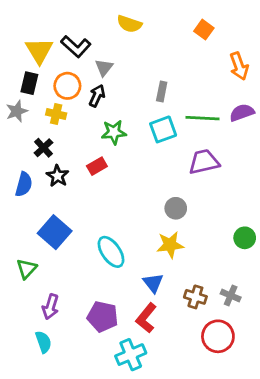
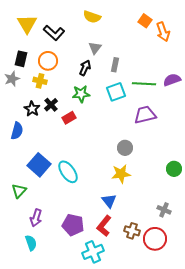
yellow triangle: (39, 51) -> (27, 24), moved
orange arrow: (239, 66) -> (163, 32), moved
gray triangle: (104, 68) -> (95, 48), moved
black arrow: (97, 96) -> (85, 68), moved
black cross: (43, 148) -> (51, 105), moved
black star: (58, 176) -> (32, 109), moved
cyan ellipse: (111, 252) -> (68, 172), moved
brown cross: (195, 297) -> (132, 231), moved

